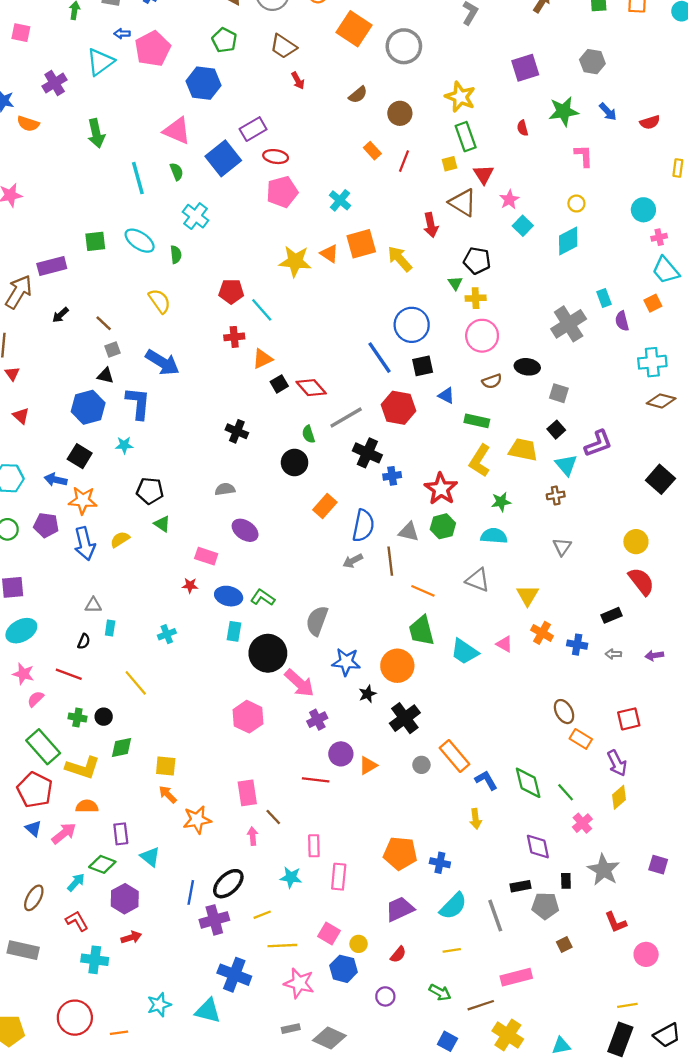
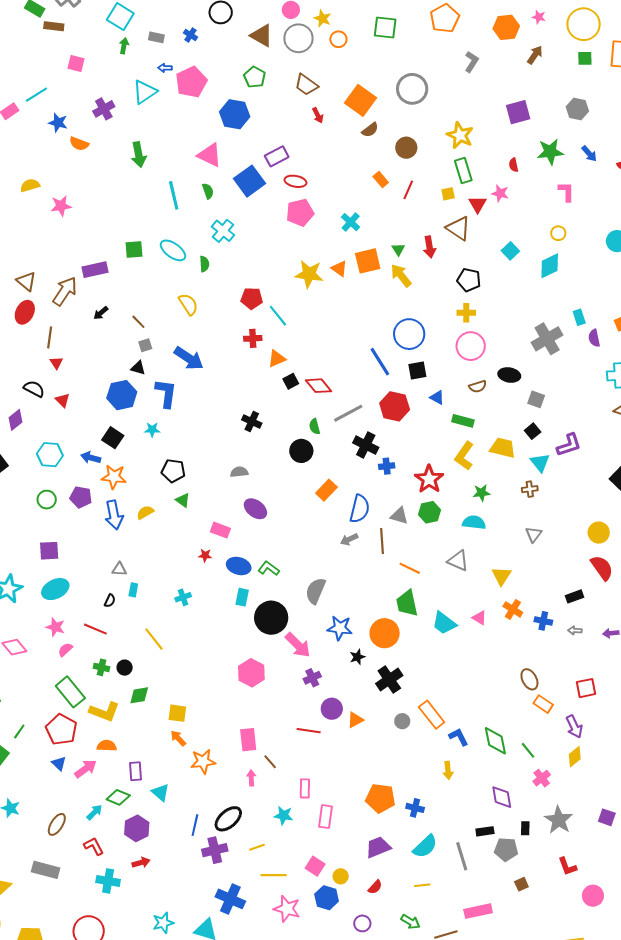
orange square: (354, 29) -> (361, 100), moved
pink star: (509, 200) -> (500, 193), moved, turned -30
green triangle: (455, 283) -> (398, 249), moved

